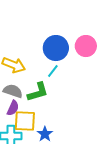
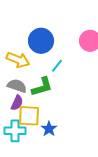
blue circle: (56, 48) -> (41, 41), moved

